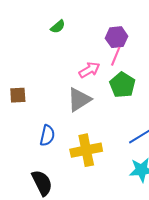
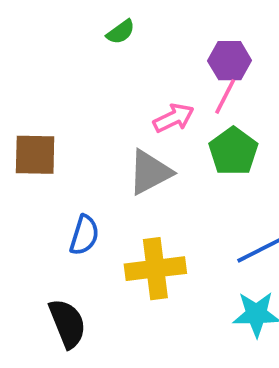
brown square: (18, 95) -> (35, 155), size x1.4

